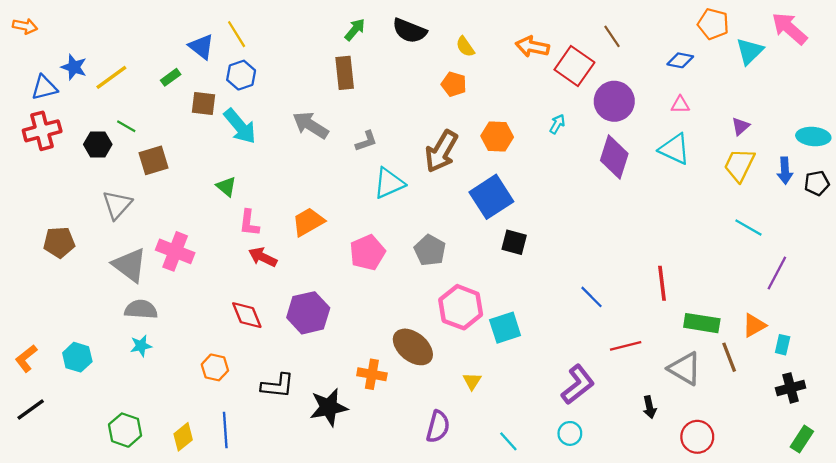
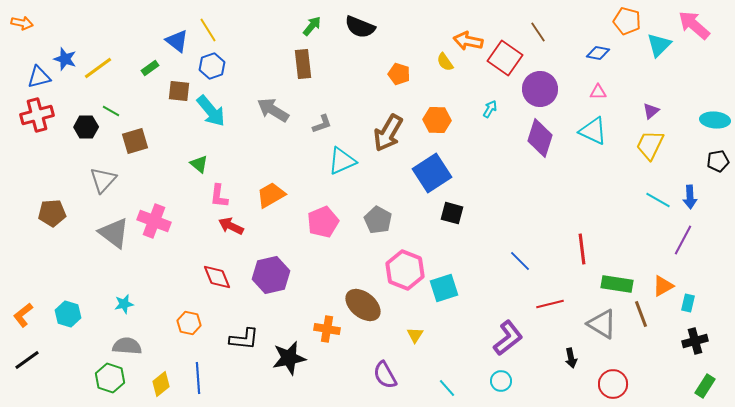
yellow semicircle: (465, 47) -> (445, 62), moved
blue arrow: (785, 171) -> (690, 197), moved
gray semicircle: (141, 309) -> (127, 346), moved
purple semicircle: (438, 427) -> (385, 375), turned 136

